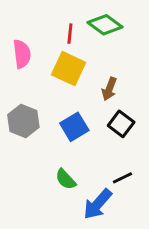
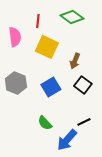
red line: (70, 34) -> (38, 21), moved

